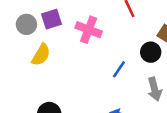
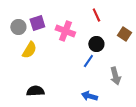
black circle: (151, 52) -> (96, 44), moved

